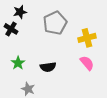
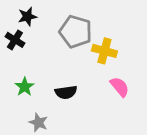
gray pentagon: (55, 23) -> (76, 32), turned -30
yellow cross: (87, 38) -> (104, 51), moved, turned 30

